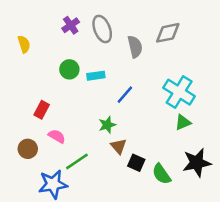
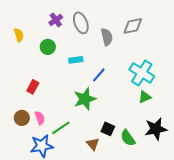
green circle: (69, 69) -> (48, 47), moved
green star: (107, 125) -> (85, 99), size x1.6
pink semicircle: (57, 136) -> (40, 118), moved, turned 40
brown triangle: (119, 146) -> (93, 144), moved

